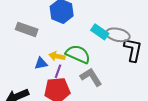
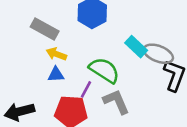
yellow arrow: (57, 56) -> (56, 54), moved
purple line: (58, 71) -> (86, 89), moved

